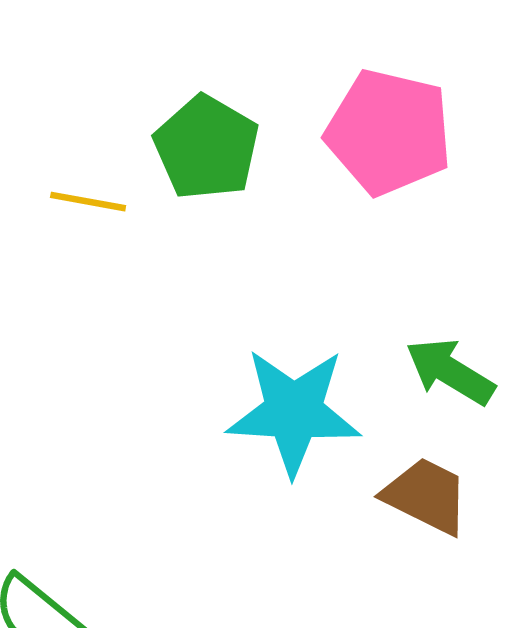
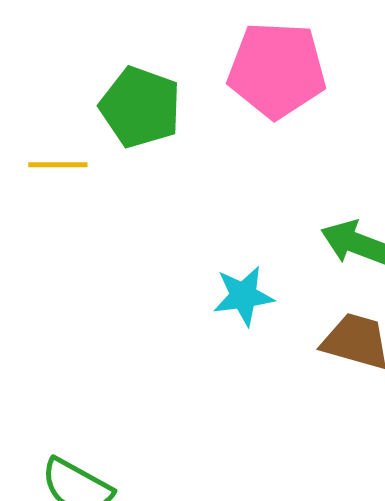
cyan star: (294, 412) -> (244, 296), size x0.6

